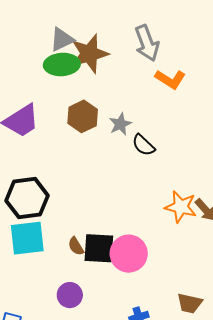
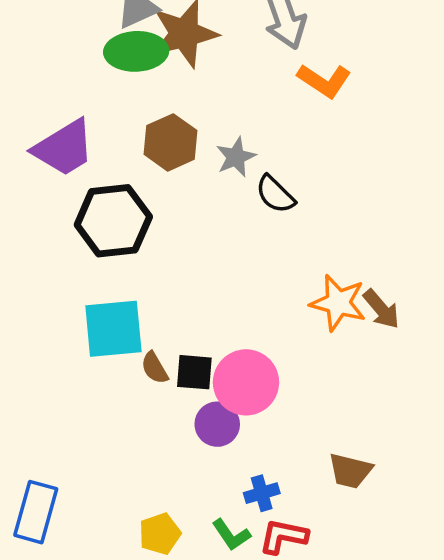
black hexagon: (27, 198) -> (113, 221), moved
cyan square: (27, 238) -> (113, 329), moved
black square: (99, 248) -> (194, 372), size x0.7
purple circle: (70, 295) -> (217, 424), moved

